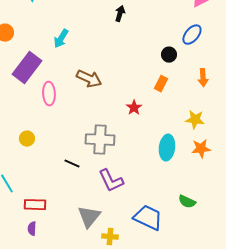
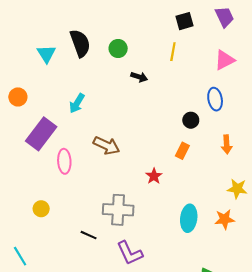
black arrow: (120, 14) -> (139, 77), turned 91
blue ellipse: (192, 35) -> (215, 99), turned -50
yellow star: (195, 120) -> (237, 189), moved

